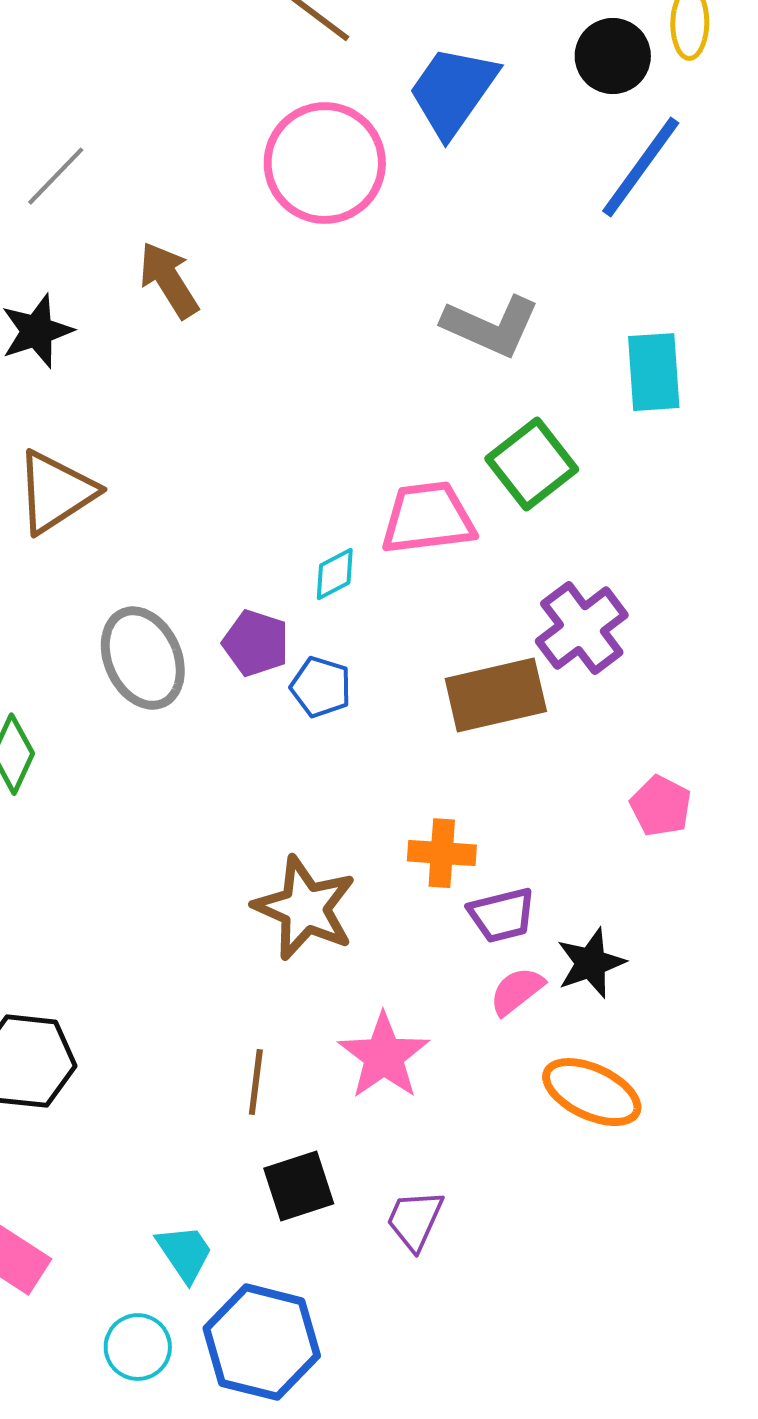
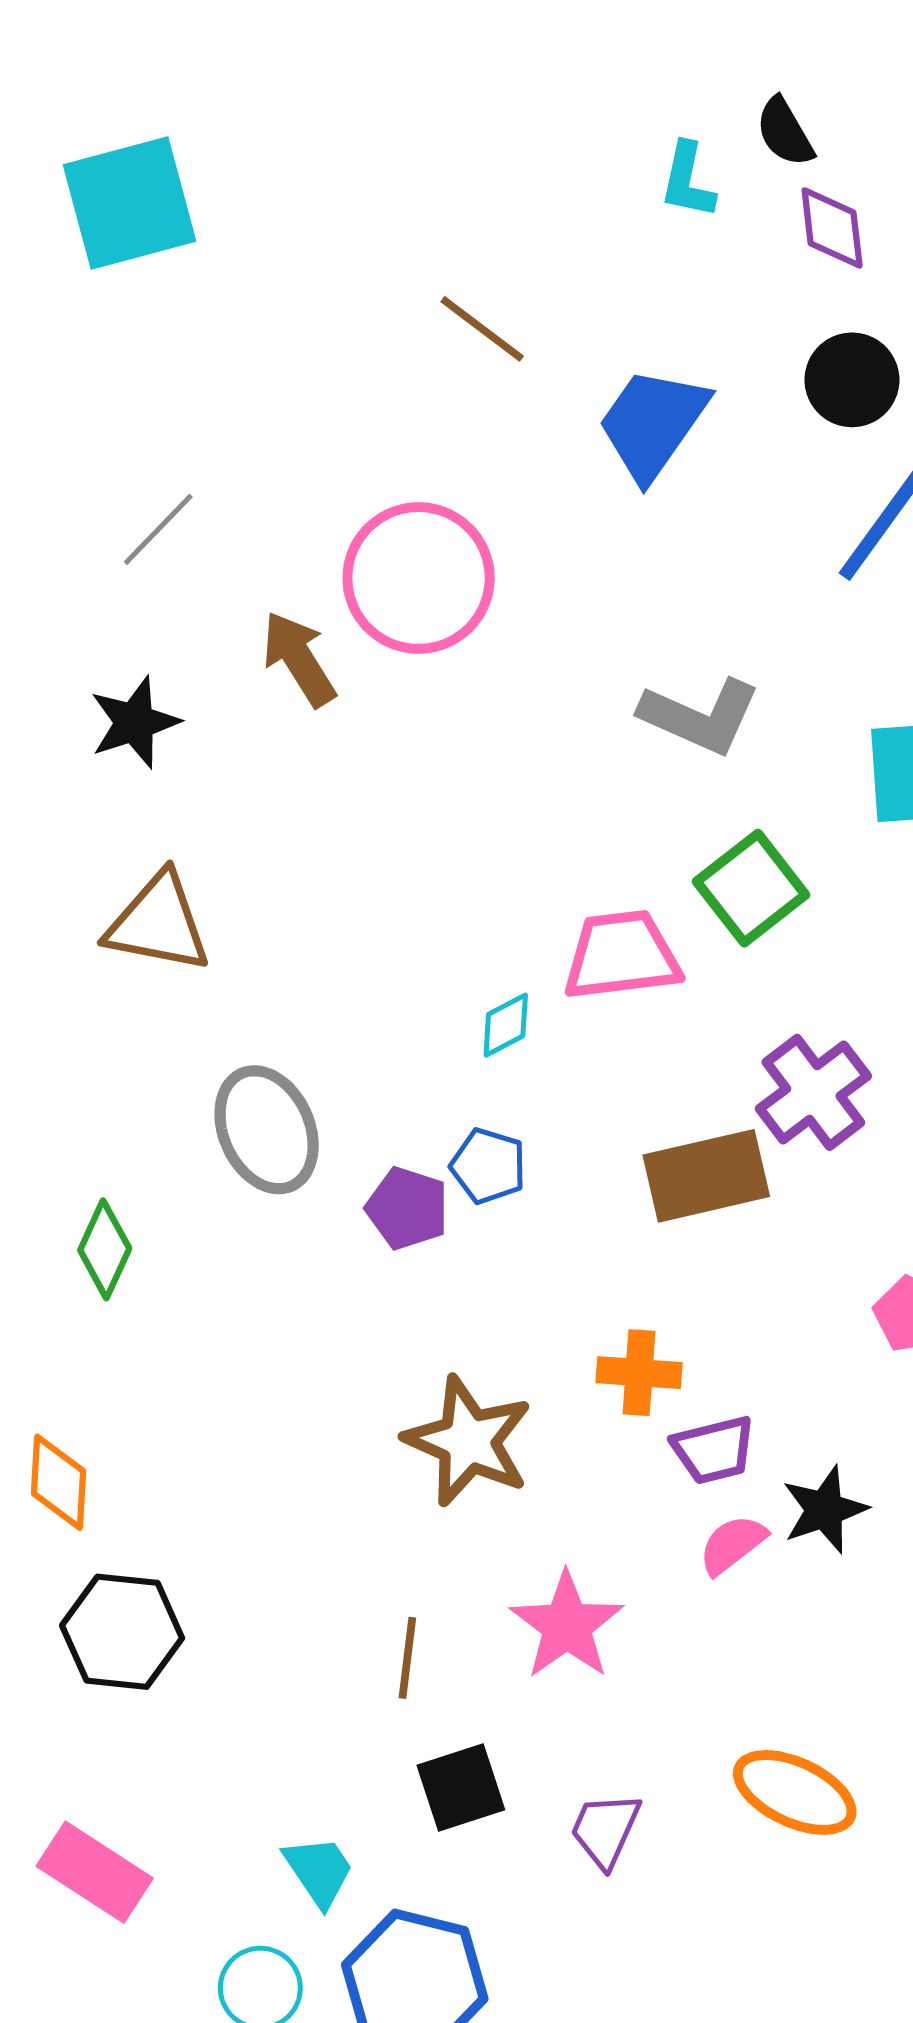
pink circle: (325, 163) -> (419, 578), moved
brown triangle: (56, 492) -> (158, 923), turned 44
purple pentagon: (256, 643) -> (407, 1208), moved
orange ellipse: (592, 1092) -> (795, 1792), moved

